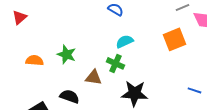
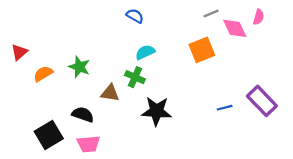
red triangle: (20, 17) -> (19, 52), moved
orange semicircle: (35, 60) -> (43, 74), turned -36
blue line: (195, 90) -> (225, 108), turned -32

